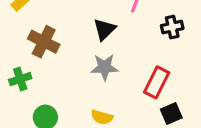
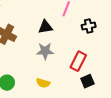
black triangle: (104, 29) -> (45, 27), turned 35

